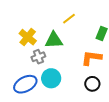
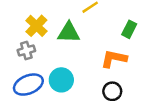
gray cross: (38, 57) -> (26, 50), moved

